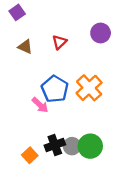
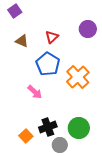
blue pentagon: (55, 89) -> (48, 64), moved
gray circle: (72, 146) -> (60, 145), moved

